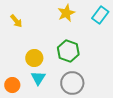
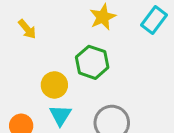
green hexagon: (68, 51) -> (92, 62), moved

